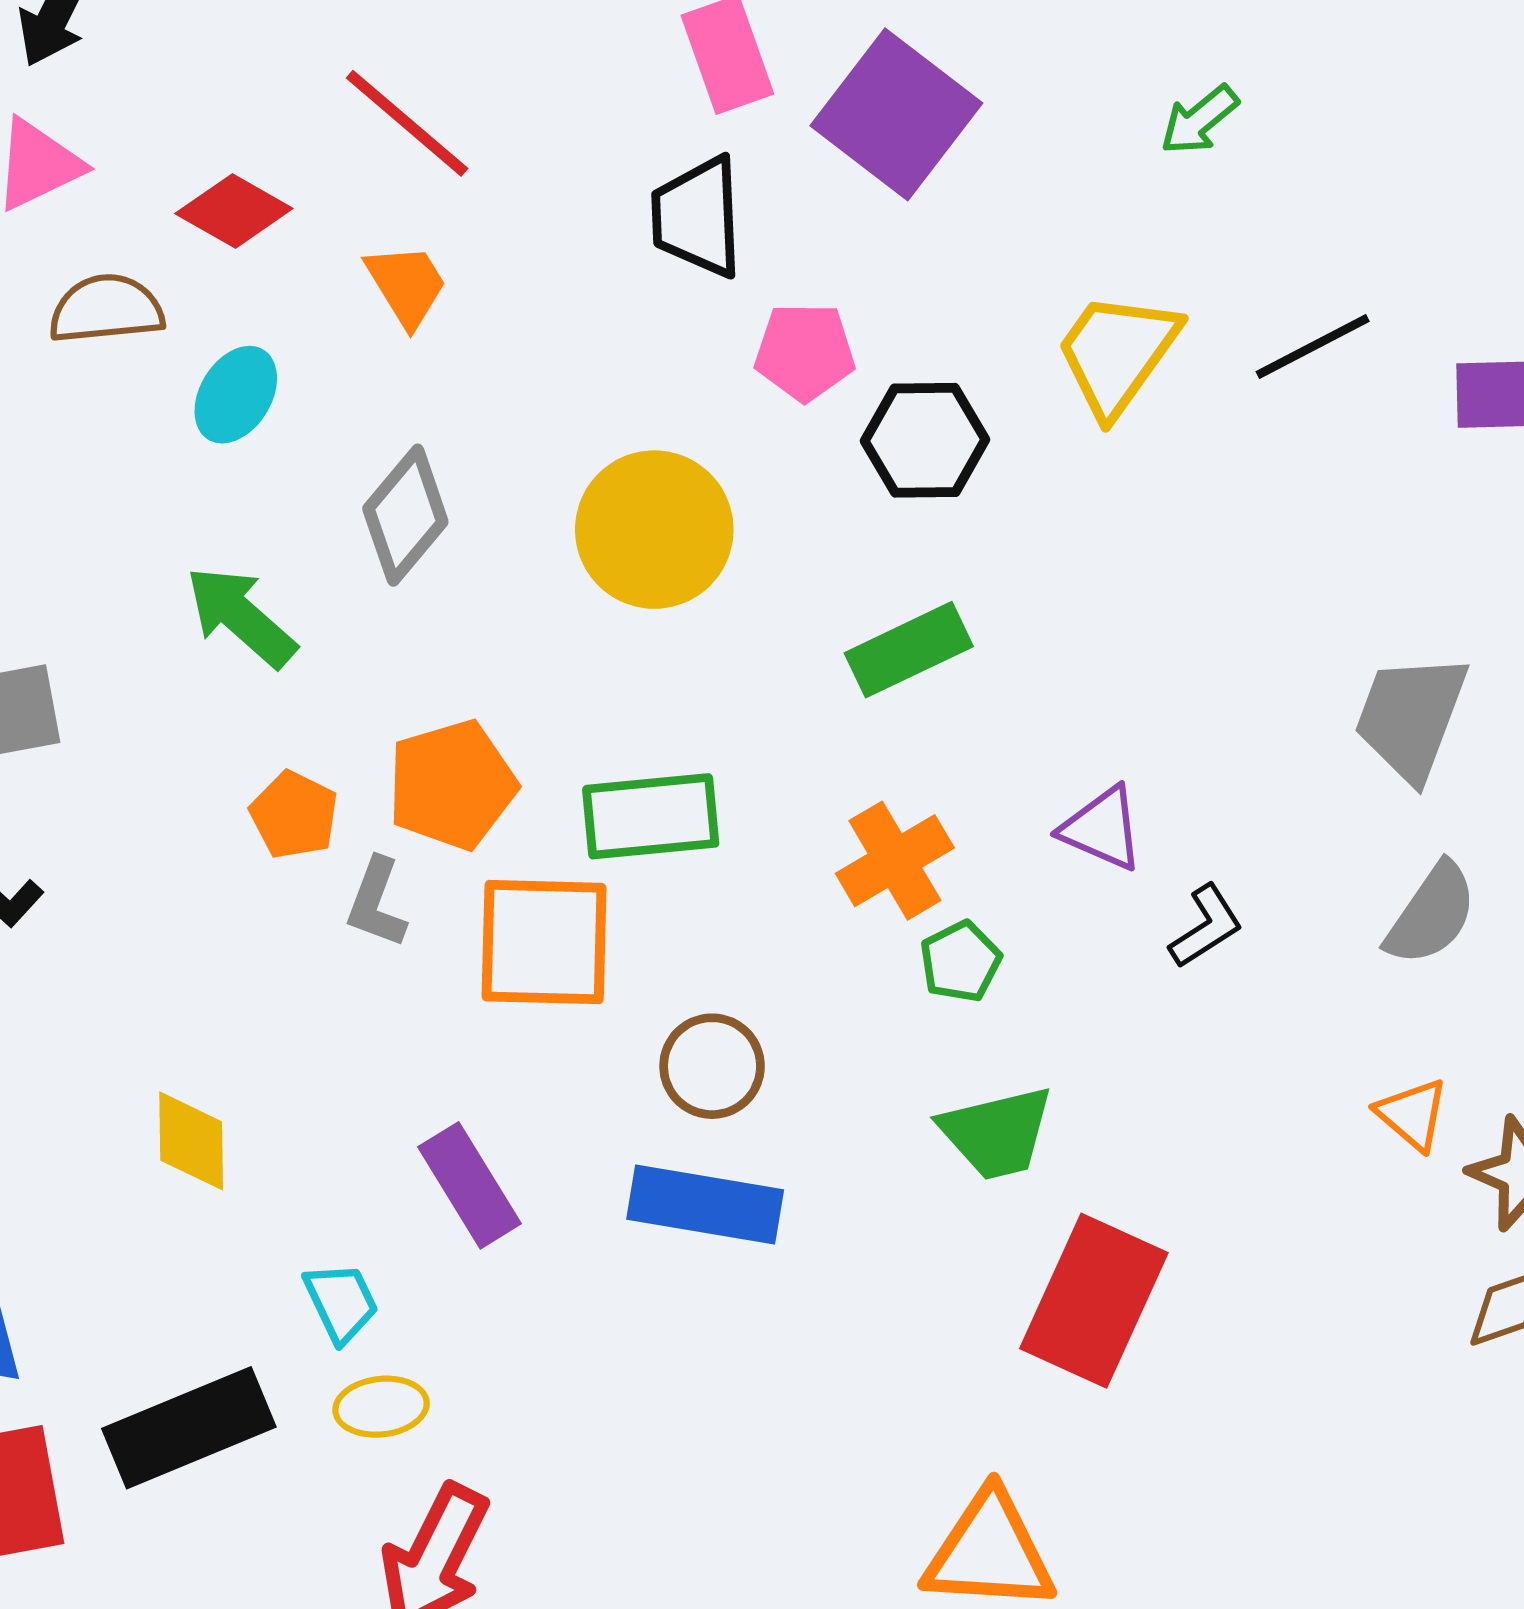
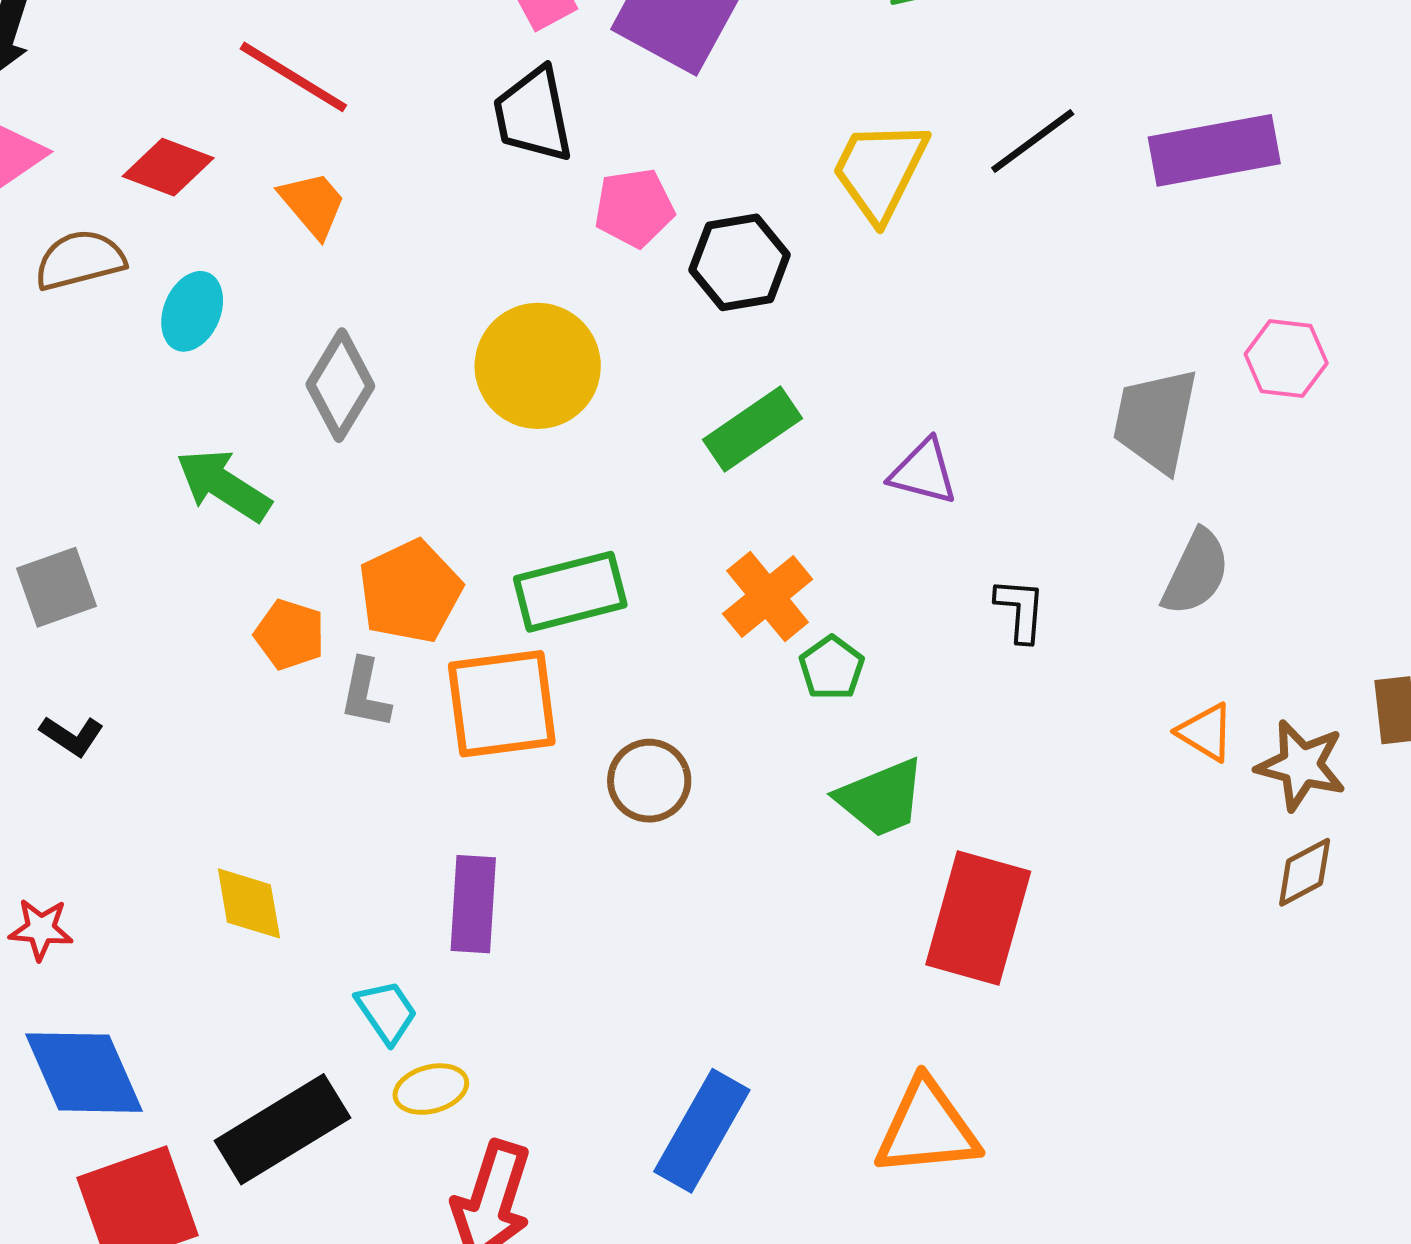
purple triangle: (1102, 829) -> (923, 472), moved
black L-shape: (1206, 926) -> (1020, 610), turned -44
purple rectangle: (470, 1185) -> (473, 904), turned 44
blue rectangle: (705, 1205) -> (702, 1131), moved, turned -61

